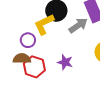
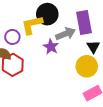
purple star: (65, 62) -> (51, 47), moved

